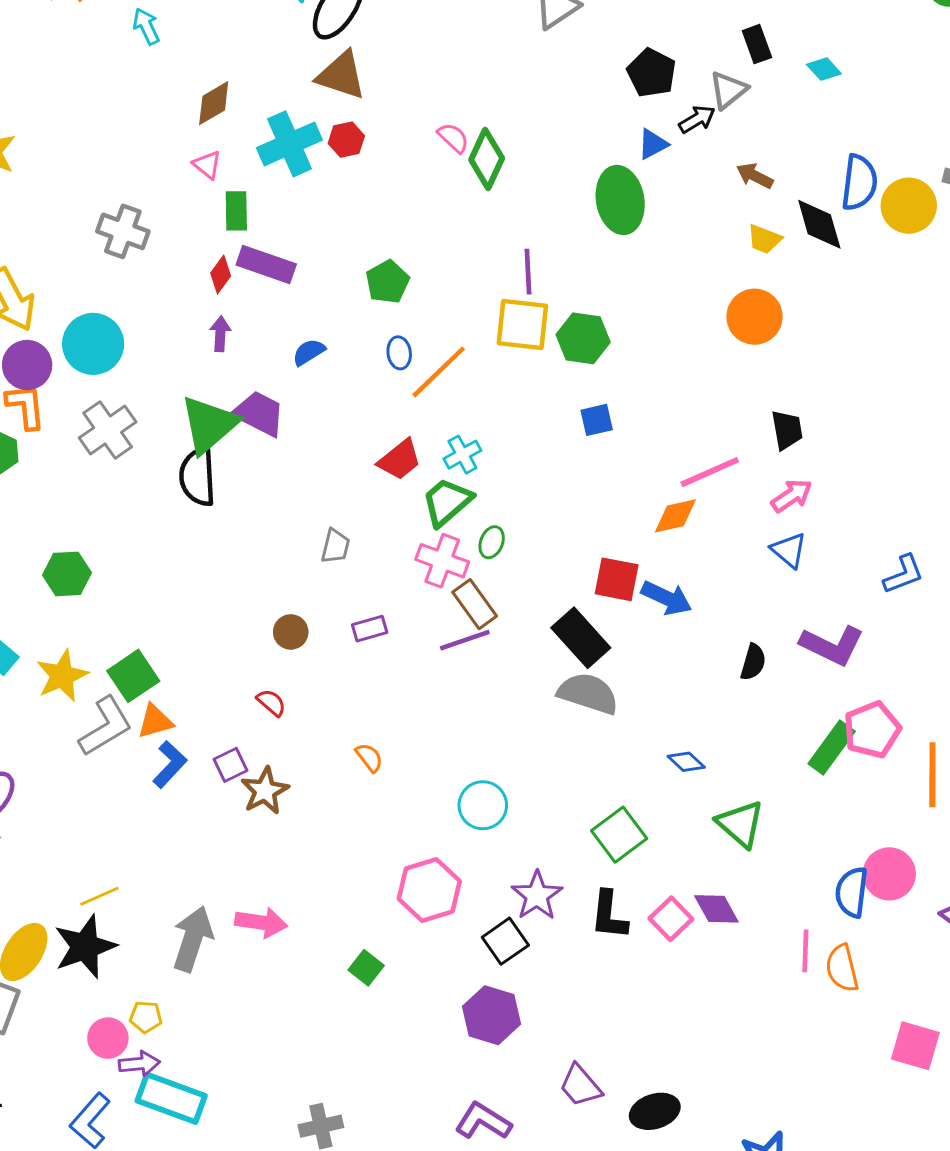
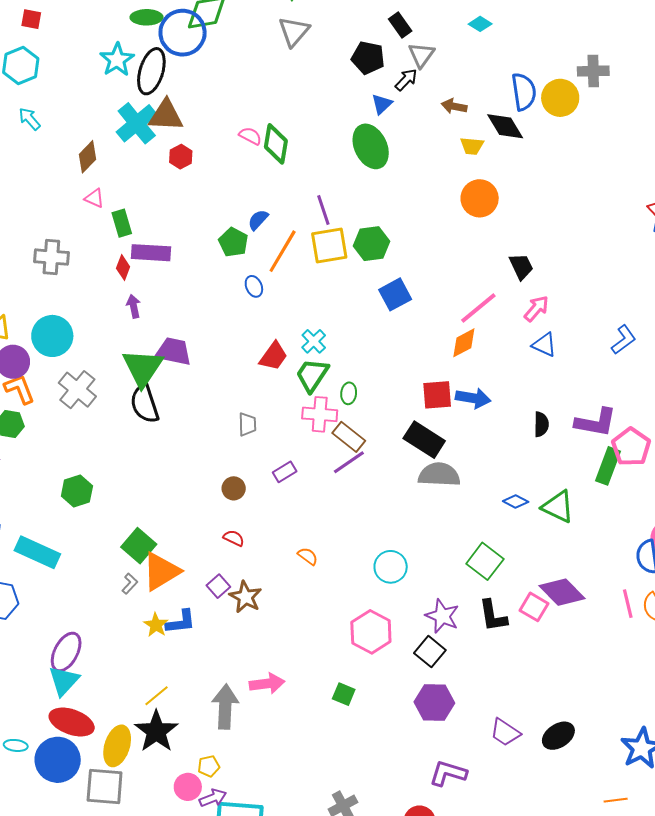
black rectangle: (757, 44) -> (400, 25), moved
cyan cross: (289, 144) -> (137, 123), moved
blue semicircle: (309, 352) -> (258, 220), moved
orange line: (439, 372) -> (283, 251), moved
blue square: (597, 420) -> (395, 294), size x1.4
purple L-shape: (832, 645) -> (596, 422), moved
yellow star: (62, 676) -> (156, 625), moved, size x0.7
orange triangle: (155, 721) -> (161, 571), size x1.6
gray L-shape: (106, 726) -> (130, 584), size x0.5
blue L-shape: (170, 764) -> (181, 622), moved, turned 56
green triangle: (740, 824) -> (558, 507), moved
purple diamond: (716, 909) -> (562, 592), size x1.4

